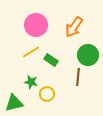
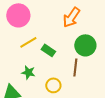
pink circle: (36, 25) -> (18, 15), moved
yellow circle: (47, 94) -> (53, 85), moved

